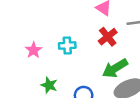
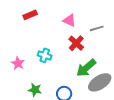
cyan cross: (67, 46) -> (45, 55), turned 32

